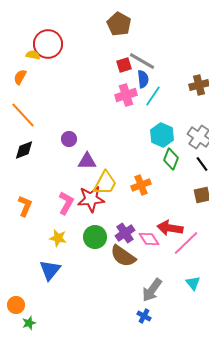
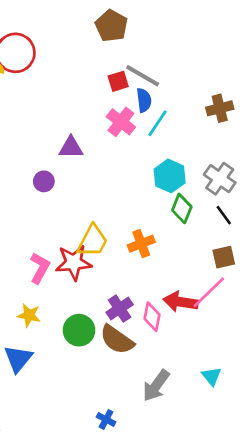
pink cross: (126, 95) -> (121, 122), turned -35
purple triangle: (87, 161) -> (71, 148), moved
green circle: (95, 237) -> (79, 330), moved
pink diamond: (149, 239) -> (152, 317), turned 45
pink line: (186, 243) -> (209, 292), moved
blue cross: (144, 316) -> (106, 419), moved

